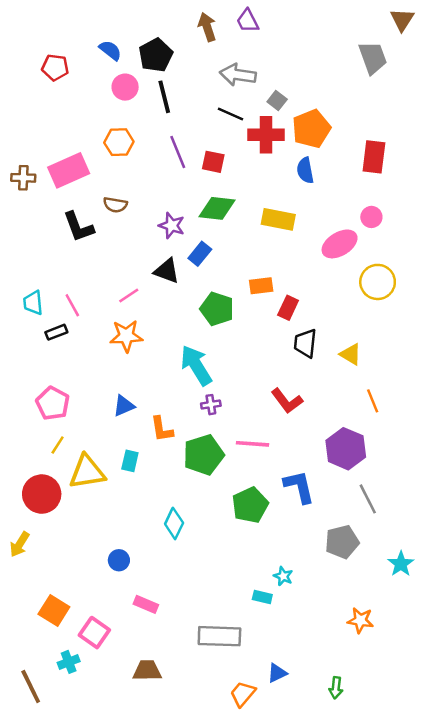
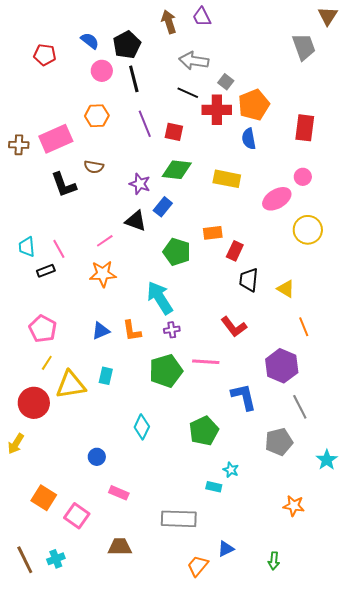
orange L-shape: (162, 429) -> (132, 331), moved
green pentagon: (250, 505) -> (204, 431), moved
cyan cross: (69, 662) -> (56, 559), moved

